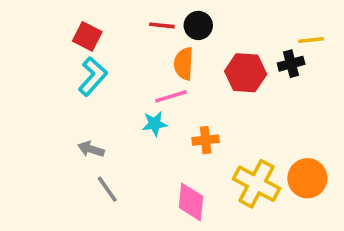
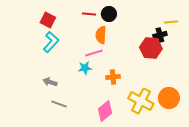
red hexagon: (246, 73) -> (151, 48), moved
gray line: (107, 189) -> (59, 104), turned -35
pink diamond: (191, 202) -> (105, 111), turned 45

